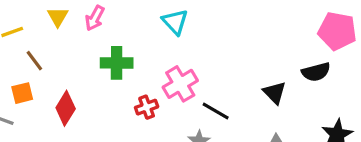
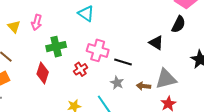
black semicircle: (316, 72) -> (179, 24), turned -36
pink cross: (180, 84) -> (98, 50), turned -30
red diamond: (66, 108) -> (43, 73), moved

